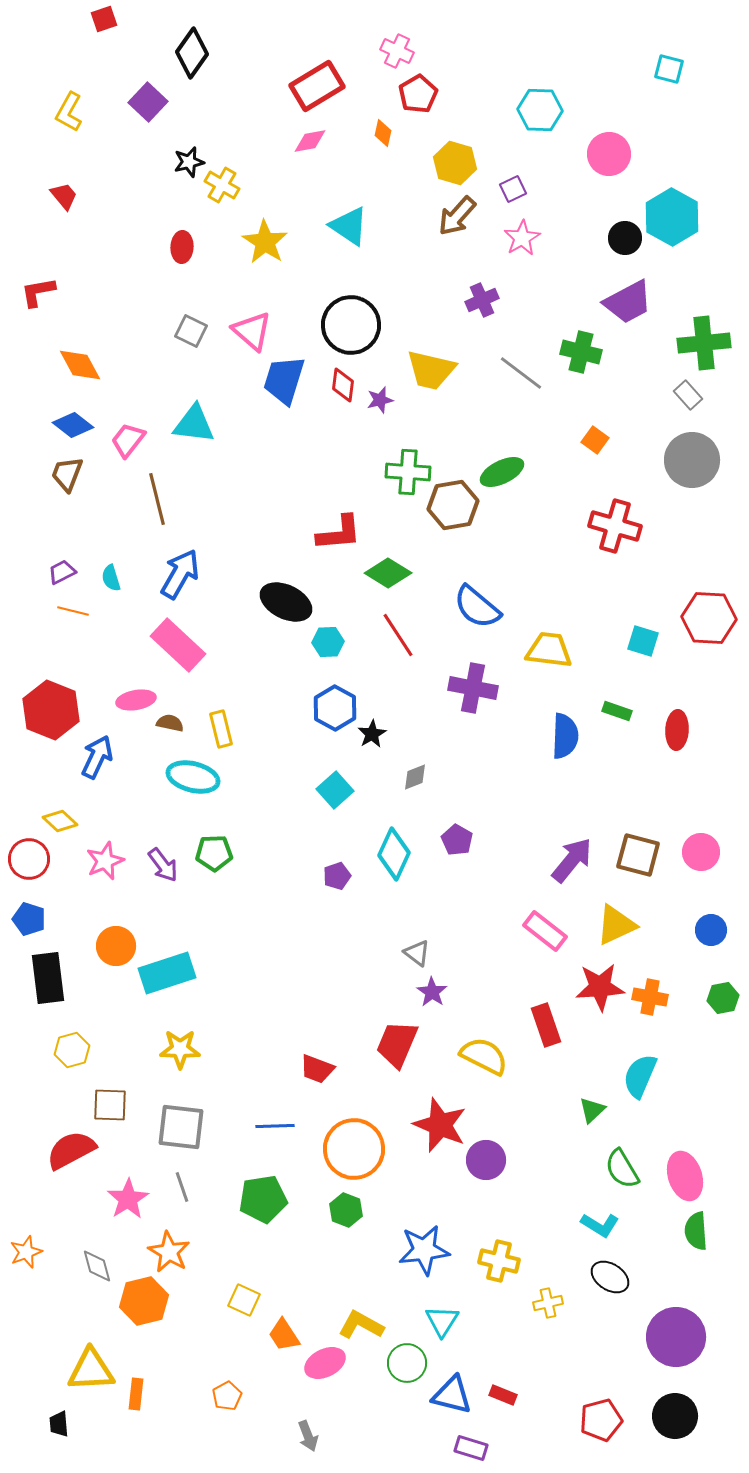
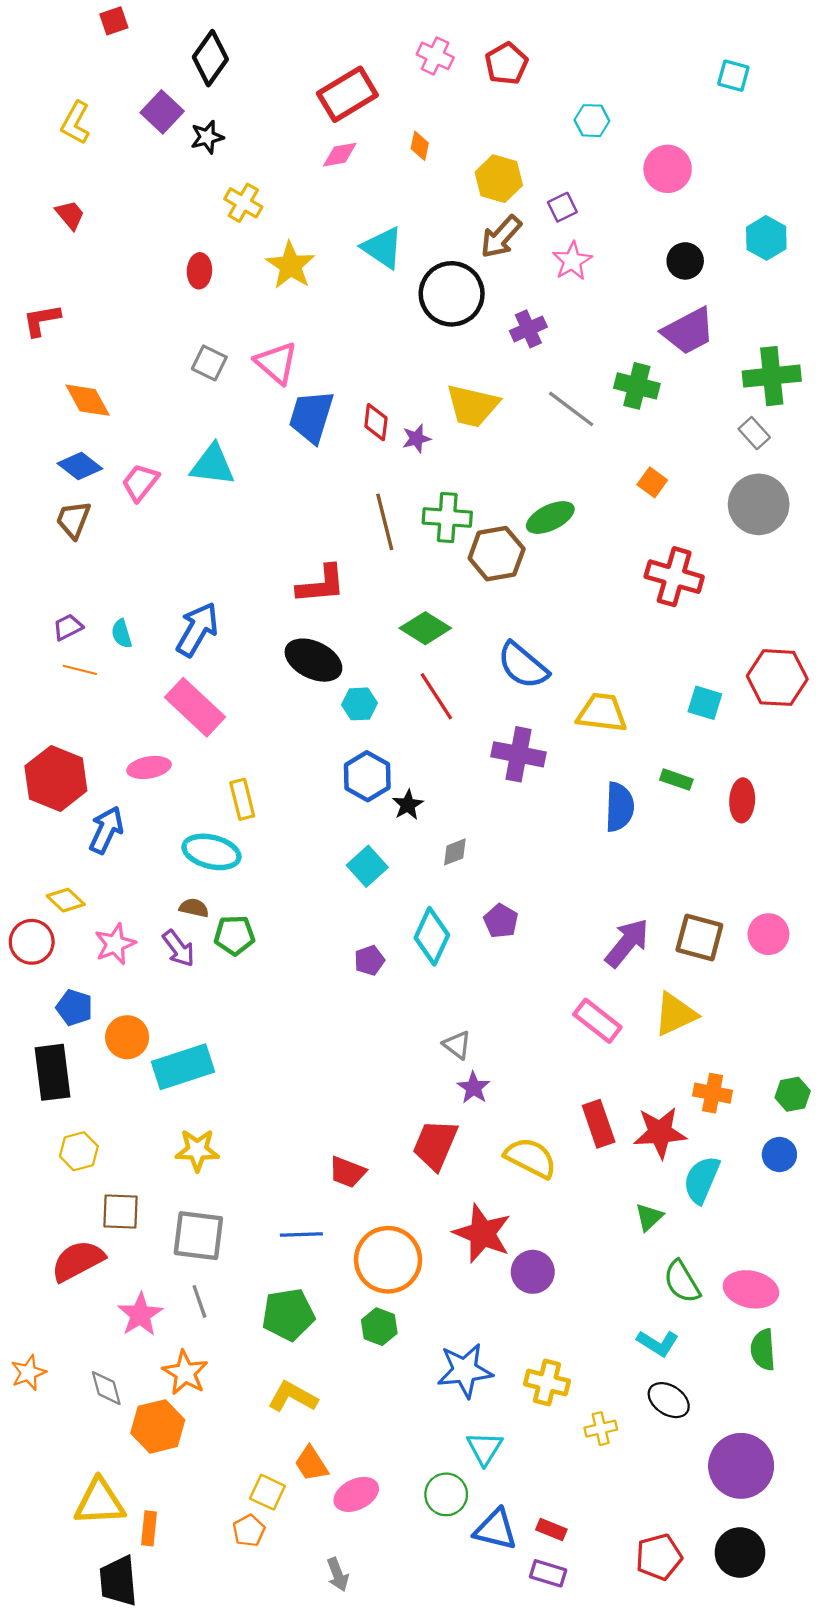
red pentagon: (418, 94) -> (506, 64), moved
cyan hexagon: (540, 110) -> (592, 121), size x0.7
black star: (189, 162) -> (207, 137), moved
cyan hexagon: (672, 217) -> (766, 238), moved, size x0.7
black circle: (351, 325) -> (452, 294), moved
brown line: (157, 499) -> (385, 522), moved
red L-shape: (339, 533) -> (321, 584), moved
brown semicircle: (170, 723) -> (194, 908), moved
blue pentagon: (29, 919) -> (74, 1008), moved
blue circle: (711, 930) -> (779, 1155), moved
red star: (600, 987) -> (660, 1133), moved
pink ellipse: (685, 1176) -> (751, 1289), turned -60
yellow square: (244, 1300) -> (267, 1492), moved
yellow L-shape: (361, 1325) -> (293, 1397), moved
black trapezoid: (59, 1424) -> (118, 1581), moved, size x1.8
purple rectangle: (471, 1448) -> (548, 1573), moved

